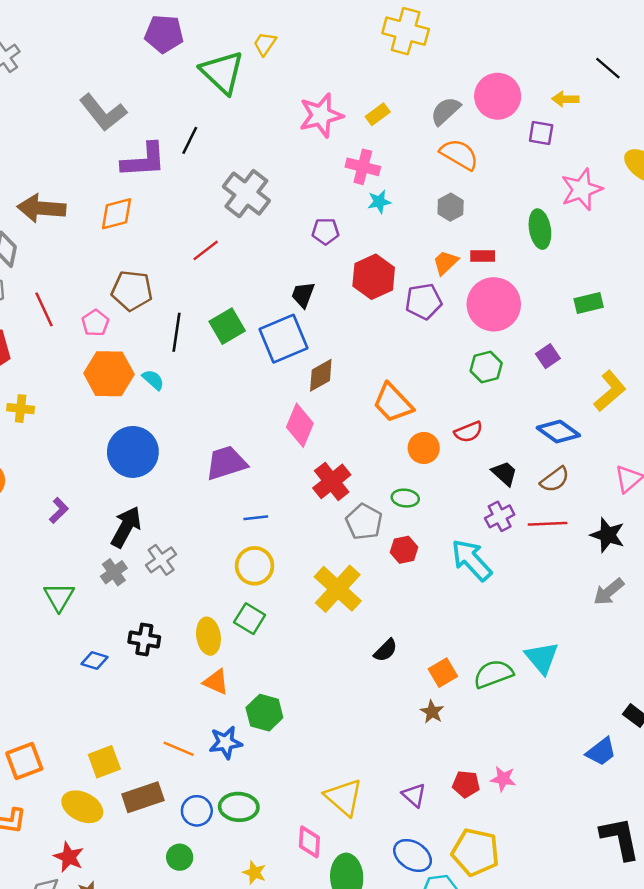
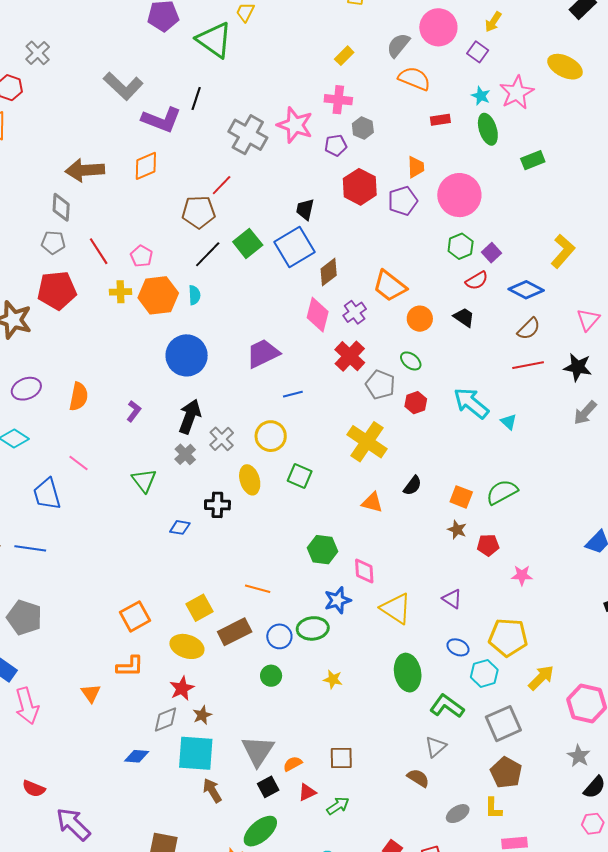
yellow arrow: (565, 99) -> (493, 22), turned -50
pink star: (321, 115) -> (295, 125), moved, turned -30
purple square: (541, 133) -> (478, 52), turned 35
purple L-shape: (144, 160) -> (161, 120), turned 33
cyan star: (379, 202) -> (481, 96), moved, turned -30
gray hexagon: (451, 207) -> (363, 128), moved
purple pentagon: (326, 231) -> (336, 145), moved
red rectangle: (483, 256) -> (440, 120), moved
orange trapezoid: (445, 262) -> (416, 167), turned 140
brown pentagon: (132, 291) -> (199, 212), moved
green rectangle: (589, 303) -> (533, 160), moved
black line: (176, 332) -> (208, 254), turned 44
purple square: (548, 356) -> (491, 253), moved
cyan semicircle: (153, 380) -> (194, 295), turned 54
yellow cross: (21, 409) -> (121, 292), moved
red semicircle: (468, 432) -> (477, 281), moved
black trapezoid: (504, 473) -> (464, 317), moved
green ellipse: (405, 498) -> (411, 361), turned 40
purple cross: (500, 516) -> (355, 312), moved
yellow circle: (255, 566) -> (271, 436), moved
yellow ellipse: (208, 636) -> (250, 480), moved
cyan triangle: (542, 658) -> (509, 422), moved, size x0.6
orange square: (443, 673) -> (461, 497), turned -30
orange triangle: (216, 682) -> (372, 503), moved
blue star: (226, 743) -> (338, 600), moved
red pentagon: (466, 784) -> (488, 545), moved
pink diamond: (309, 842) -> (364, 571), moved
blue ellipse: (413, 855) -> (458, 647), size x0.7
red star: (69, 857) -> (182, 688), turned 30

